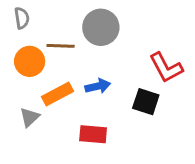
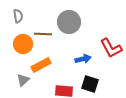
blue arrow: (98, 86) -> (83, 59), moved
black square: (146, 102) -> (90, 84), moved

